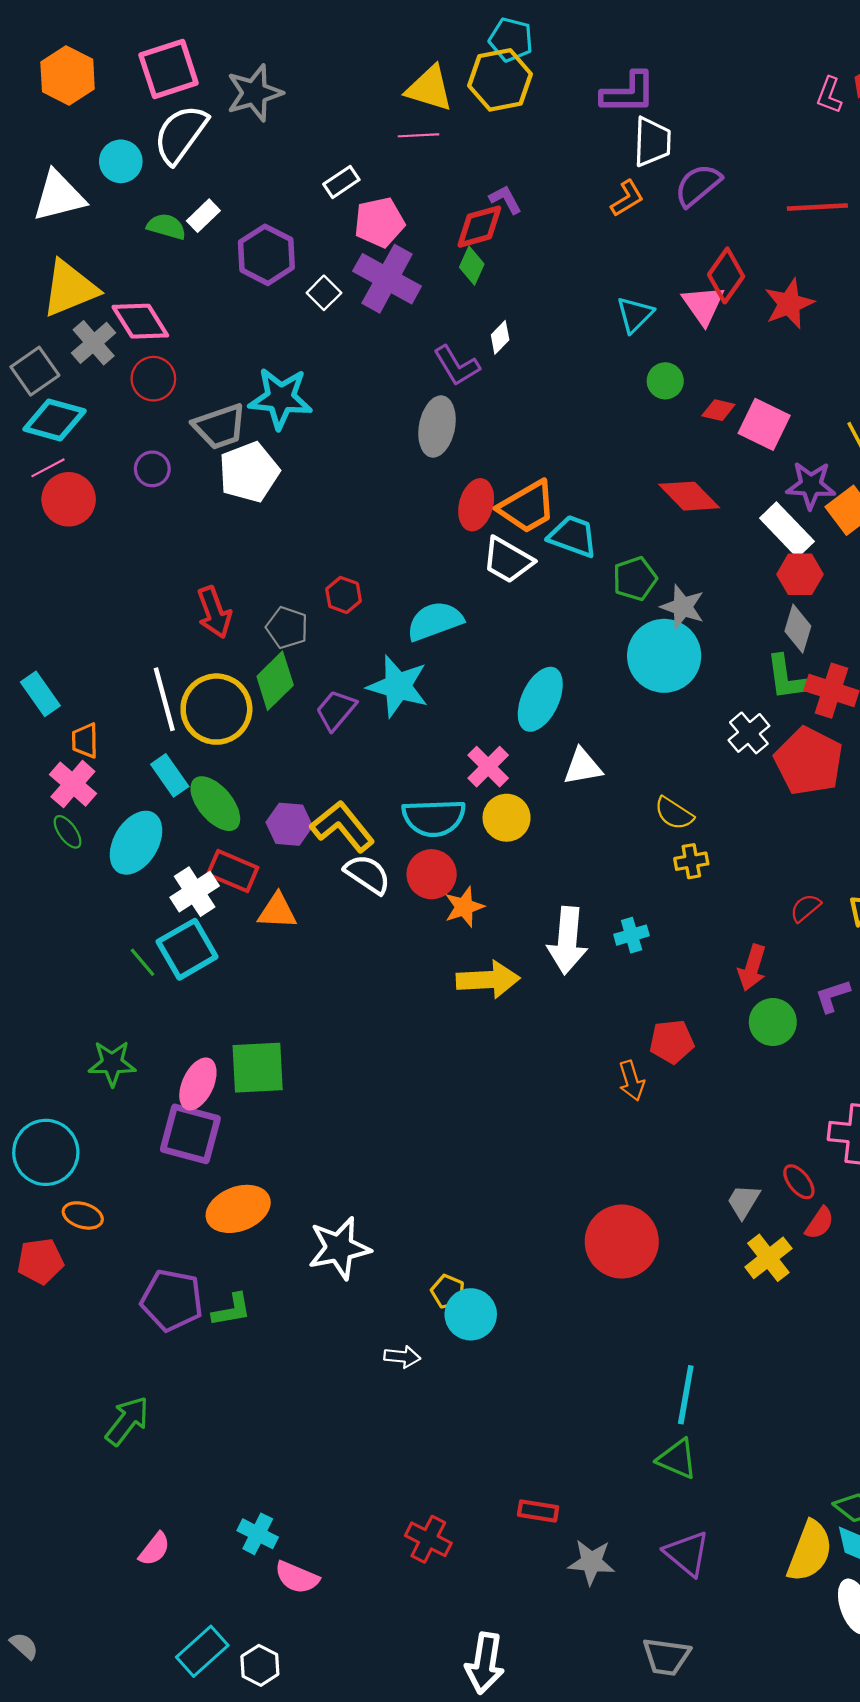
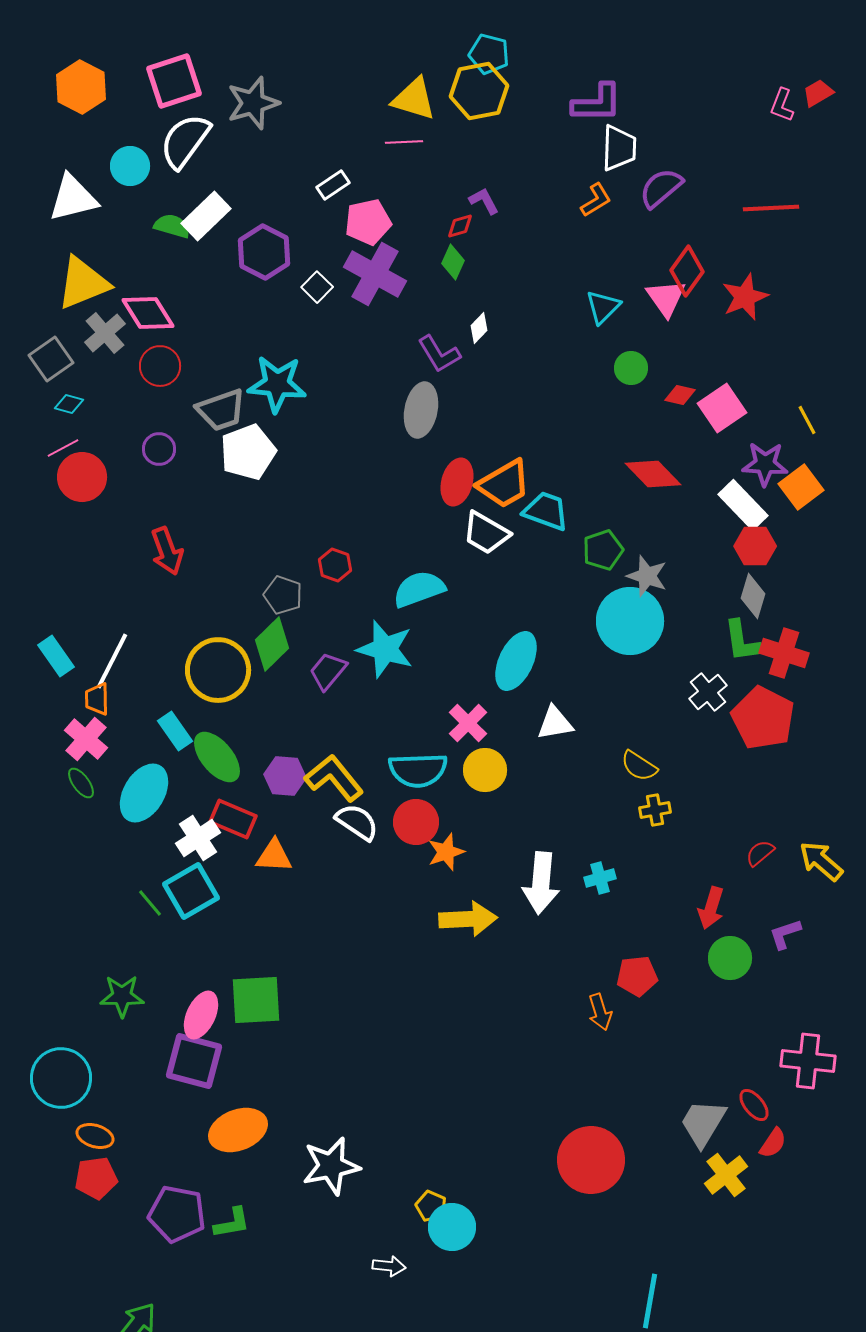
white rectangle: (203, 216) -> (206, 216), size x1.6
red diamond: (479, 227) -> (460, 226), size x0.6
cyan diamond: (54, 420) -> (69, 404), size x0.5
pink square: (764, 424) -> (722, 408), turned 30
red arrow: (214, 612) -> (167, 551), moved
white line: (164, 699) -> (112, 661), moved, turned 42
gray trapezoid: (743, 1201) -> (703, 1123), size x1.5
red pentagon: (40, 1261) -> (96, 1178), moved

